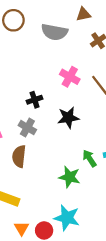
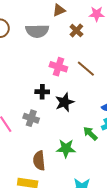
black cross: (35, 100) -> (42, 92), moved, turned 32
brown semicircle: (19, 156) -> (39, 161), moved
green star: (70, 177) -> (66, 148), moved

